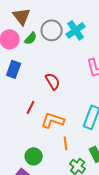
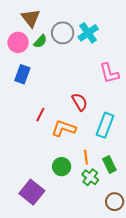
red semicircle: (53, 81) -> (80, 102), moved
orange line: (66, 143) -> (86, 157), moved
green circle: (34, 156) -> (62, 167), moved

